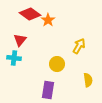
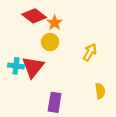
red triangle: (20, 40) -> (33, 67), moved, size x1.5
yellow circle: (57, 64) -> (50, 42), moved

